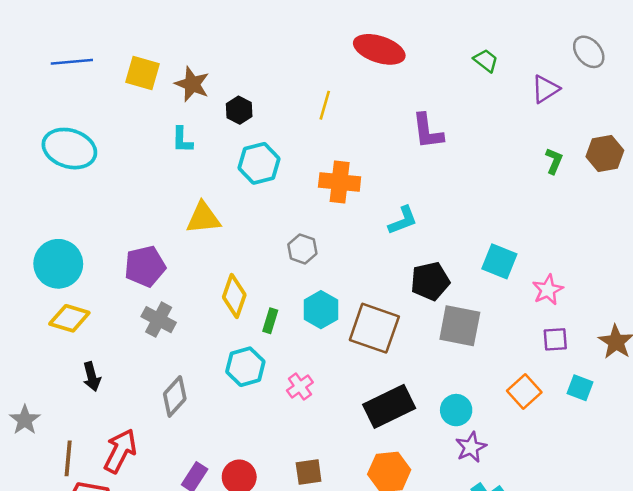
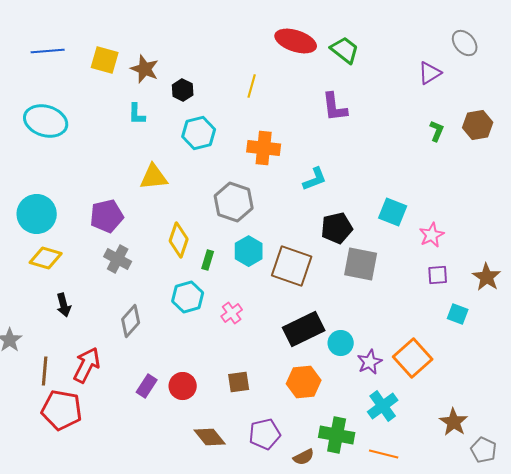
green trapezoid: (486, 61) -> (345, 50), moved, size x1.4
gray hexagon: (302, 249) -> (234, 202), size x1.6
orange square: (524, 391) -> (413, 358), moved, size x1.4
cyan circle: (456, 410) -> (341, 343), moved

